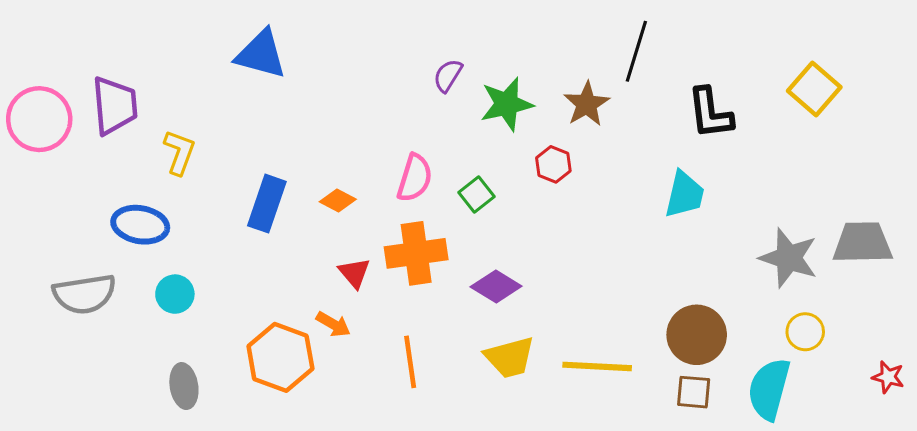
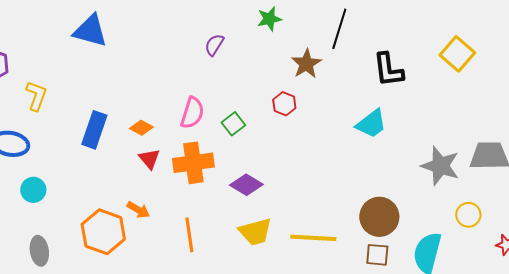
green star: (507, 104) -> (269, 19), moved, size x0.7
cyan trapezoid: (685, 195) -> (371, 124), turned 40
red triangle: (354, 273) -> (149, 159), moved
yellow circle: (805, 332) -> (468, 215), moved

